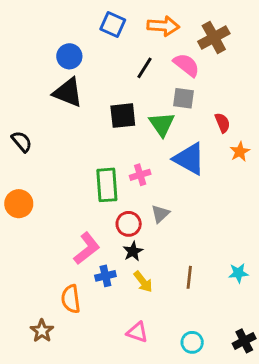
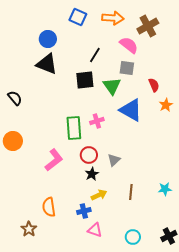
black line: (144, 68) -> (95, 55), moved
gray triangle: (160, 214) -> (114, 160), moved
pink L-shape: (87, 248) -> (54, 160), moved
blue cross: (105, 276) -> (84, 211), moved
yellow arrow: (143, 282) -> (99, 195), turned -77

